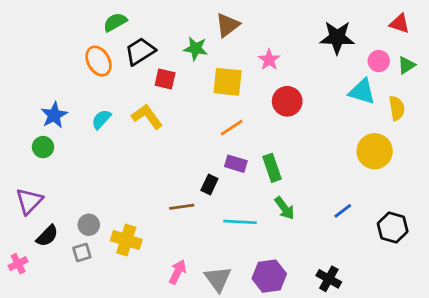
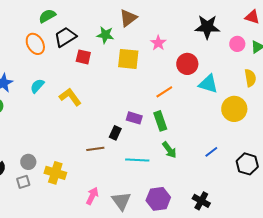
cyan triangle: (362, 92) -> (208, 84), moved
red circle: (287, 101) -> (187, 64), moved
yellow L-shape: (147, 117) -> (70, 97), moved
orange line: (232, 128) -> (164, 92), moved

